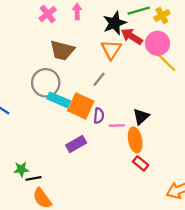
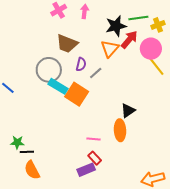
red arrow: (132, 36) -> (129, 40), turned 90
purple semicircle: (99, 116) -> (81, 64), moved
pink line: (117, 126) -> (94, 139), moved
purple rectangle: (76, 144) -> (86, 170), moved
red rectangle: (141, 163) -> (95, 158), moved

